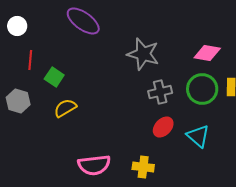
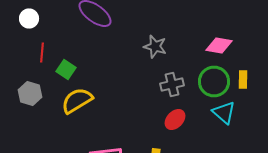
gray star: (143, 54) -> (155, 46), size x0.7
yellow semicircle: (65, 108) -> (77, 100), size x1.4
cyan triangle: (198, 136) -> (224, 112), moved

